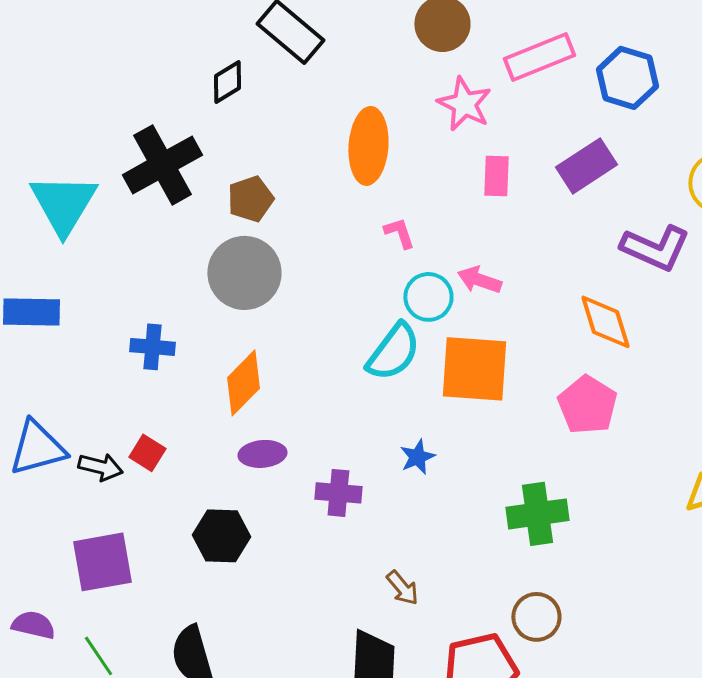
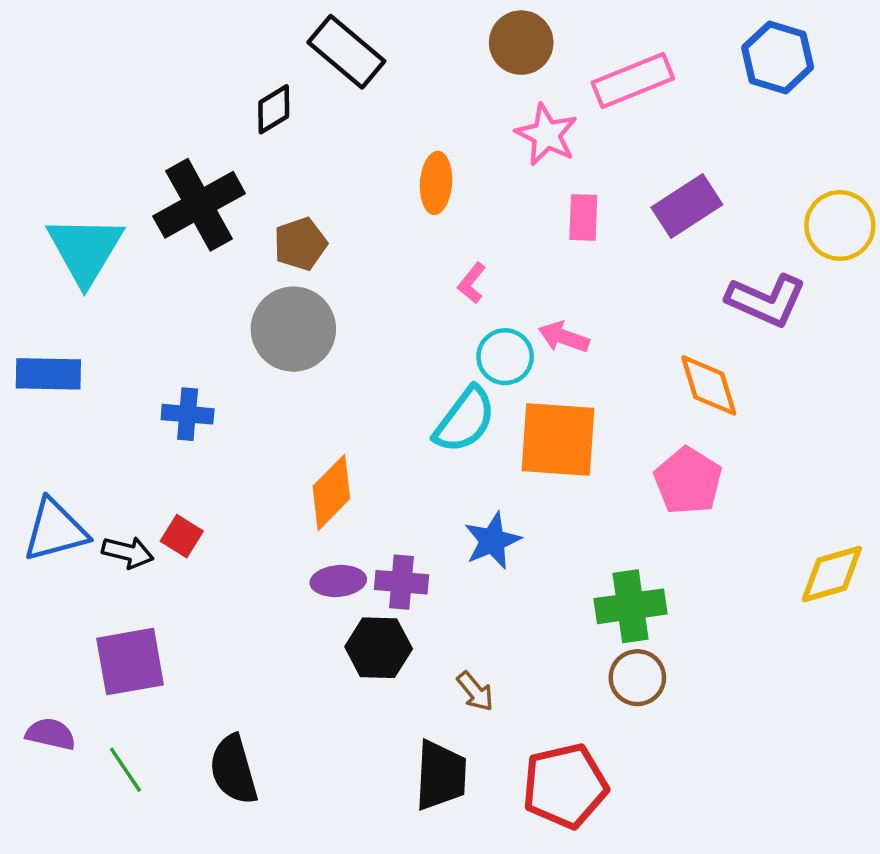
blue hexagon: (627, 78) -> (778, 58), moved
orange ellipse: (368, 146) -> (436, 183), size x0.7
pink L-shape: (399, 233) -> (472, 283), turned -123
orange diamond: (243, 383) -> (331, 492), moved
purple ellipse: (262, 454) -> (338, 581), moved
blue star: (417, 457) -> (492, 541), size x1.4
black hexagon: (221, 536) -> (379, 648), moved
brown circle: (536, 617) -> (637, 678), moved

